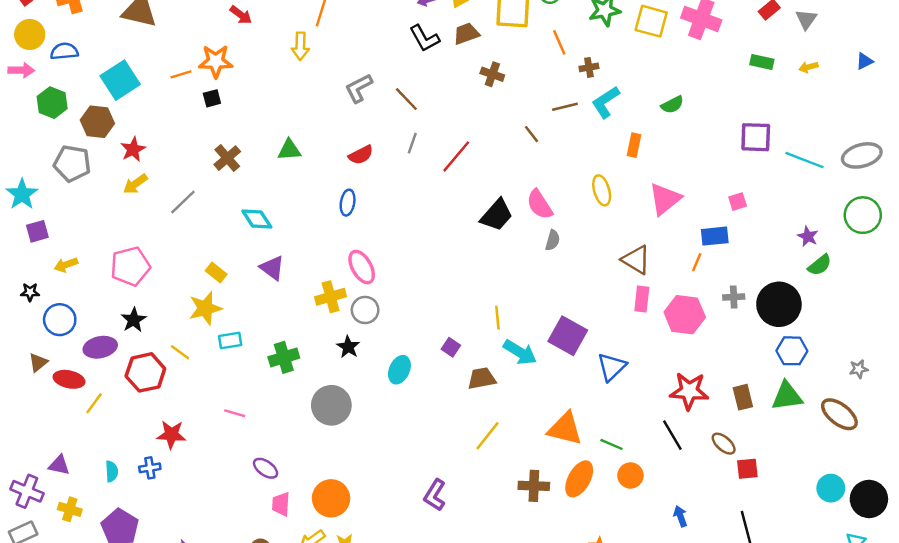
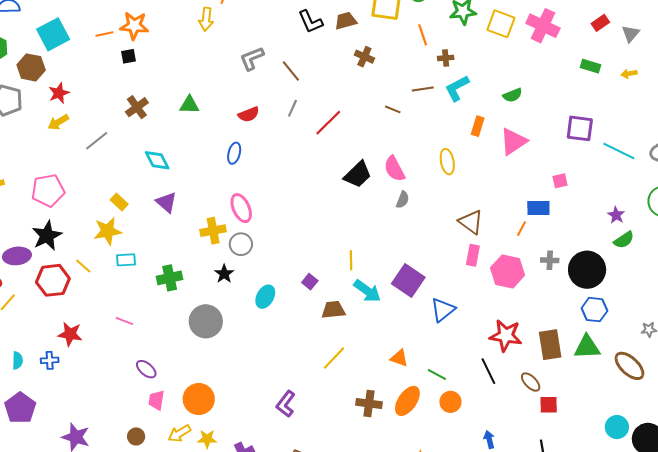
brown line: (531, 134) -> (393, 109), turned -35
pink triangle: (665, 199) -> (513, 141), moved
black star: (134, 320) -> (47, 236), size x1.4
brown rectangle: (743, 397) -> (550, 345), size x1.4
orange triangle: (565, 429) -> (399, 358), size x0.6

